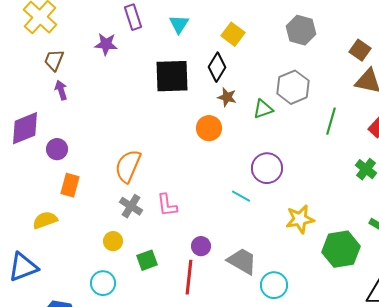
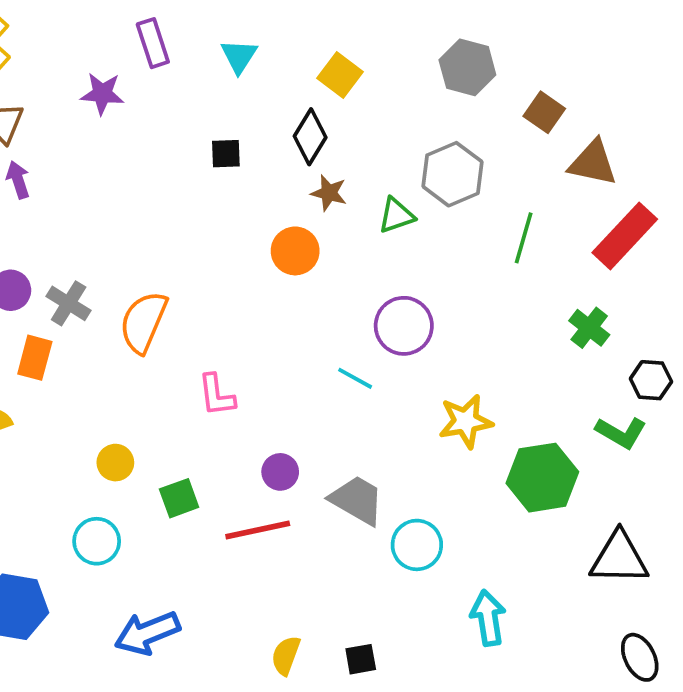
brown square: (360, 50) -> (544, 112), moved
black square: (172, 76) -> (226, 154), size x0.5
gray cross: (131, 206) -> (69, 303), moved
red line: (189, 277) -> (258, 530), turned 72

